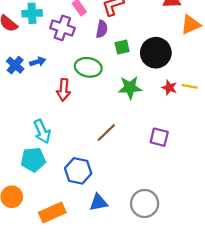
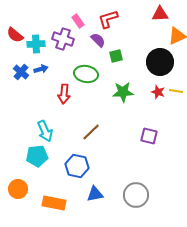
cyan cross: (32, 13) -> (36, 44), moved
purple semicircle: (102, 29) -> (98, 40), turned -56
black circle: (156, 53) -> (160, 62), moved
brown line: (106, 133) -> (91, 132), moved
orange rectangle: (52, 213) -> (54, 203), turned 35

